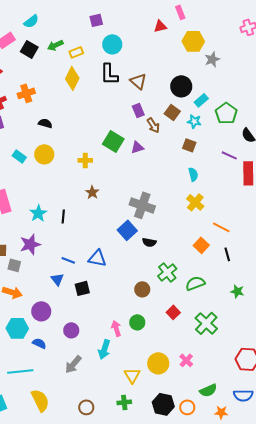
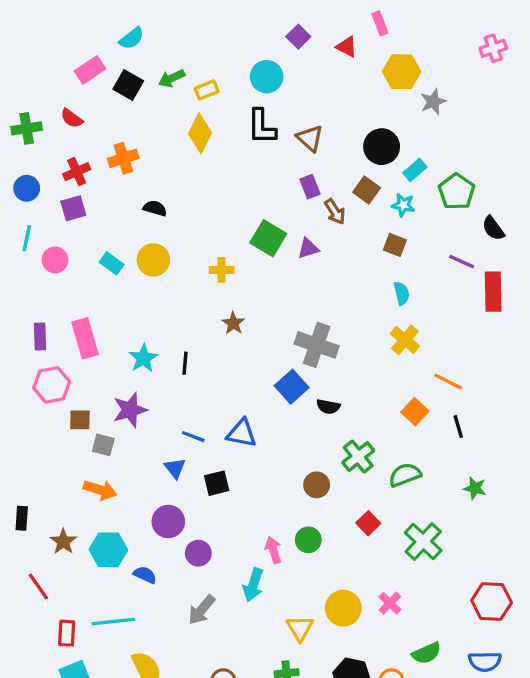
purple square: (96, 20) -> (298, 37), moved, turned -32
red triangle: (160, 26) -> (347, 47), turned 40
purple circle: (41, 311) -> (168, 522), moved

